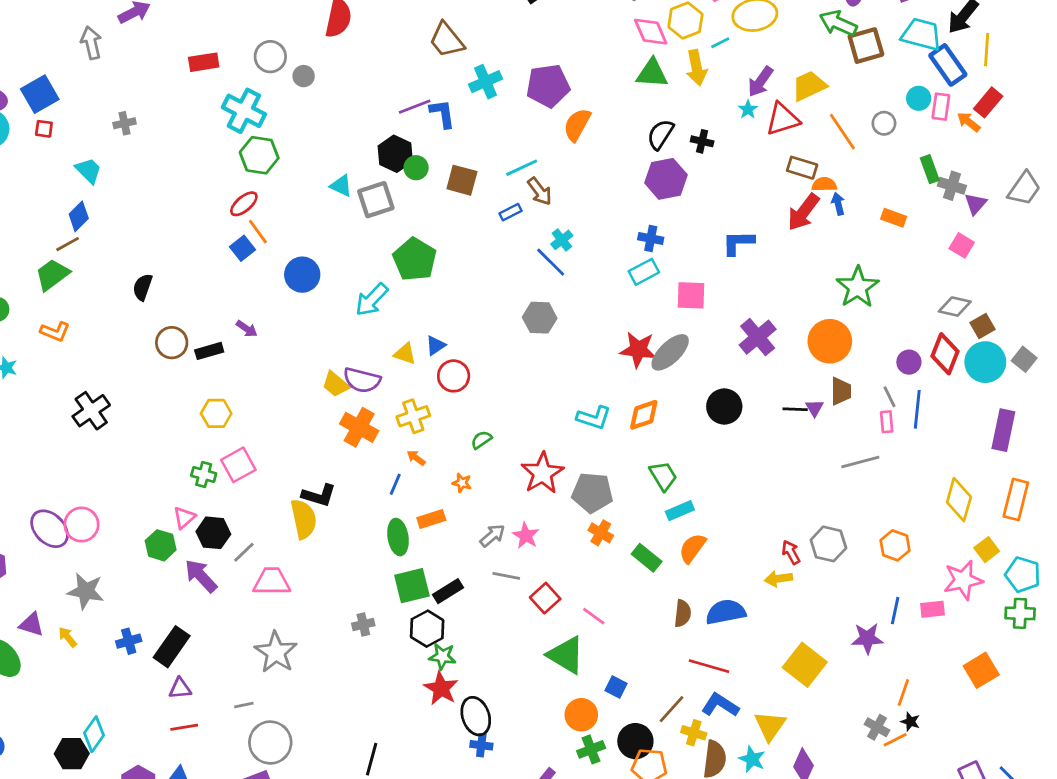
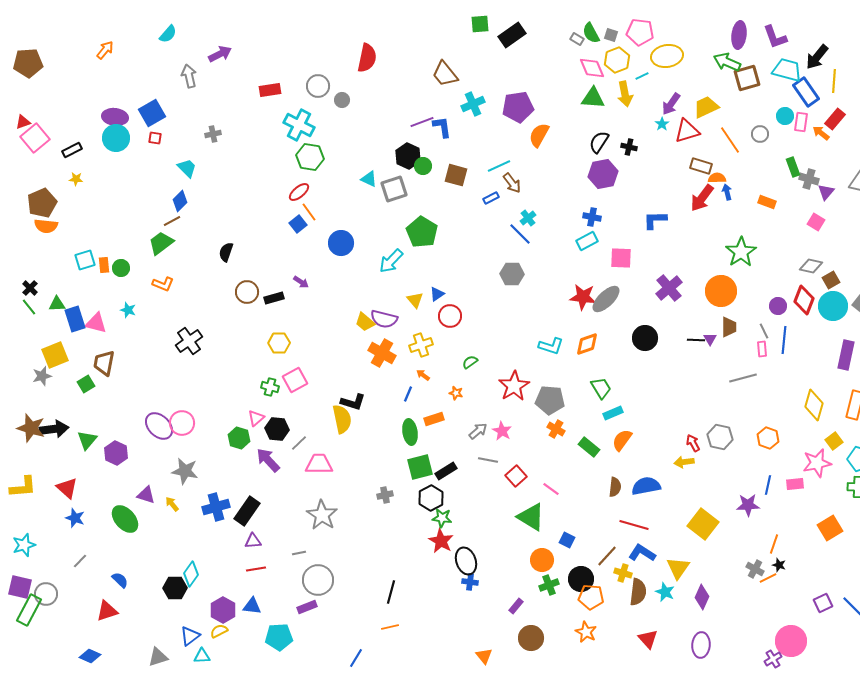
yellow triangle: (405, 354) -> (415, 300), turned 30
blue cross: (129, 641) -> (216, 507), size x1.5

